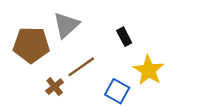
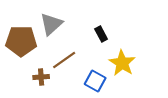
brown cross: (55, 87) -> (41, 77), turned 35

